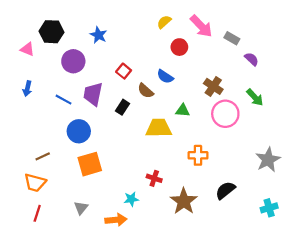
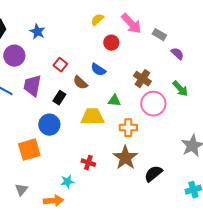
blue circle: (79, 131) -> (49, 125), moved
orange cross: (198, 155) -> (128, 128), moved
brown star: (184, 201) -> (125, 158), moved

